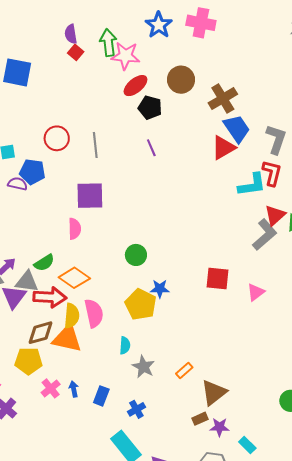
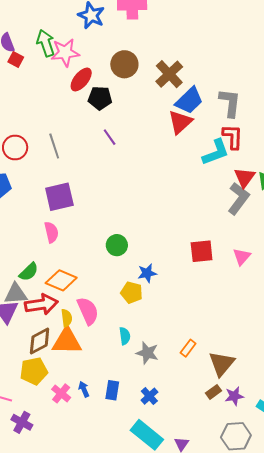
blue trapezoid: (237, 129) -> (189, 100), turned 92
yellow pentagon: (141, 304) -> (132, 293), size x0.7
yellow semicircle: (72, 316) -> (67, 318), size x0.7

